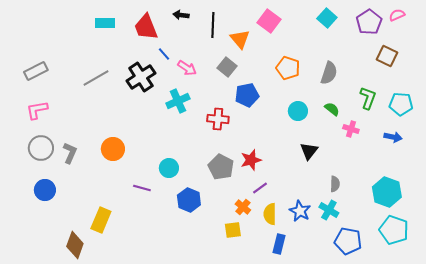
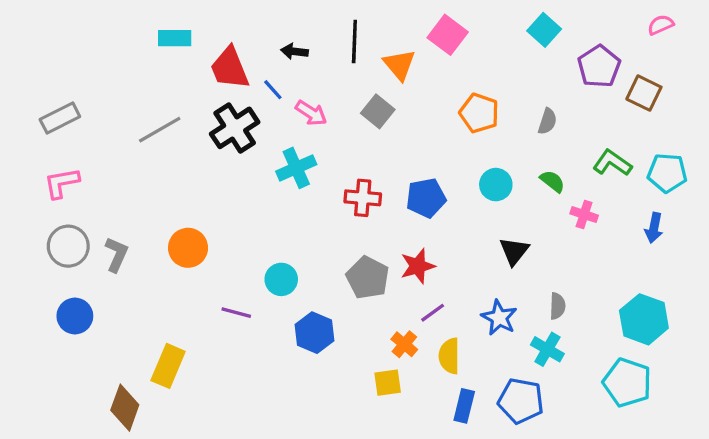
black arrow: (181, 15) -> (295, 51), moved
purple pentagon: (369, 22) -> (599, 66), moved
red trapezoid: (146, 27) -> (230, 68), moved
gray semicircle: (329, 73) -> (547, 121), size x0.7
blue pentagon: (247, 95) -> (426, 198), moved
green L-shape: (368, 98) -> (612, 163), turned -75
blue arrow: (393, 137) -> (654, 228), turned 90
blue star: (300, 211) -> (499, 318), moved
cyan pentagon: (394, 230) -> (627, 383), moved
blue pentagon: (348, 241) -> (521, 401), moved

